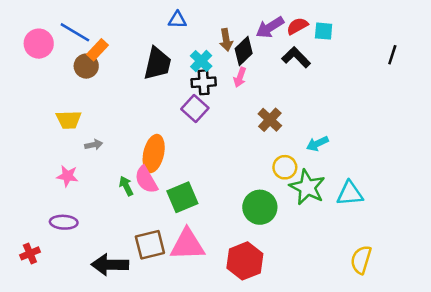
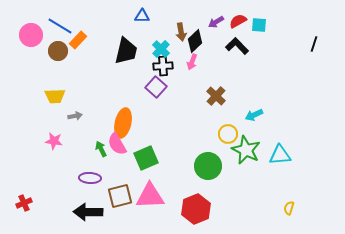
purple arrow: (270, 27) -> (216, 22), size x0.7
brown circle: (86, 66) -> (58, 51), moved
purple ellipse: (64, 222) -> (90, 178), moved
yellow semicircle: (361, 260) -> (289, 208), size x0.6

